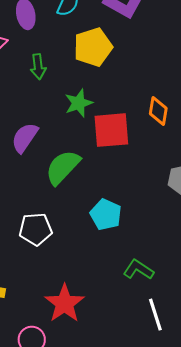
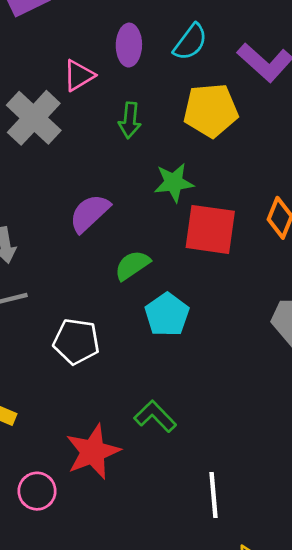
green semicircle: (63, 167) -> (132, 265), size x0.7
cyan pentagon: (106, 215) -> (167, 315), moved
green L-shape: (138, 270) -> (155, 416), moved

